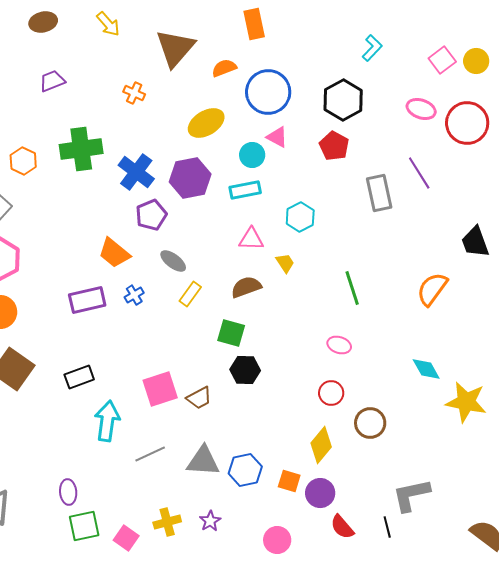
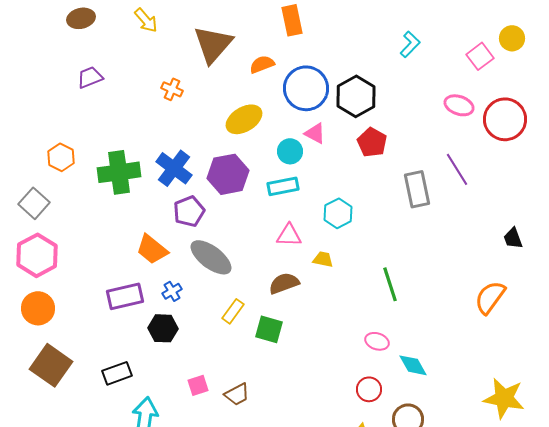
yellow circle: (476, 61) -> (512, 38), moved
black hexagon: (343, 100) -> (356, 96), moved
green cross: (81, 149) -> (119, 172), moved
black trapezoid: (475, 242) -> (513, 238), size x0.7
gray ellipse: (173, 261) -> (211, 257), size x1.6
yellow trapezoid: (285, 263) -> (323, 259), turned -45
orange semicircle: (432, 289) -> (490, 297), moved
yellow rectangle: (190, 294) -> (233, 311), moved
cyan diamond: (426, 369) -> (413, 365), moved
black hexagon: (245, 370) -> (163, 328), moved
pink square: (160, 389) -> (198, 385), size x0.6

